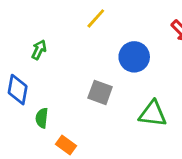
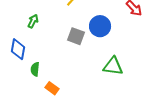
gray square: (100, 92) -> (76, 36), moved

